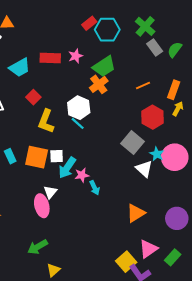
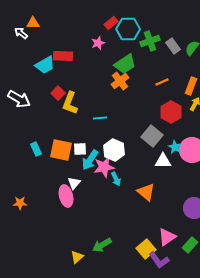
green cross: (145, 26) -> (150, 41), moved, turned 30
pink star: (76, 56) -> (98, 43), moved
red rectangle: (50, 58) -> (63, 56), moved
white hexagon: (79, 108) -> (114, 150), moved
yellow L-shape: (46, 121) -> (70, 103), moved
cyan line: (78, 123) -> (100, 118), turned -48
white triangle: (144, 169) -> (163, 161), turned -42
pink star: (82, 175) -> (104, 167), size x1.5
orange triangle: (136, 213) -> (146, 192), moved, turned -48
green arrow: (38, 247) -> (102, 245), moved

